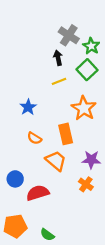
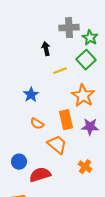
gray cross: (69, 35) -> (69, 28), turned -36
black arrow: (58, 58) -> (46, 49), moved
purple star: (91, 160) -> (90, 127), moved

